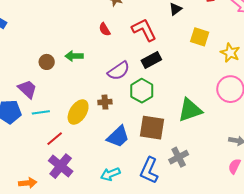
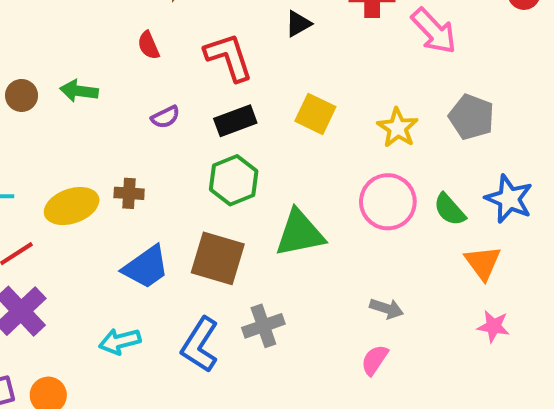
yellow square: (200, 37) -> (315, 114), moved
purple semicircle: (119, 71) -> (165, 117), moved, size x0.6
green hexagon: (142, 91) -> (234, 180), moved
yellow ellipse: (78, 112) -> (72, 206), turned 30

